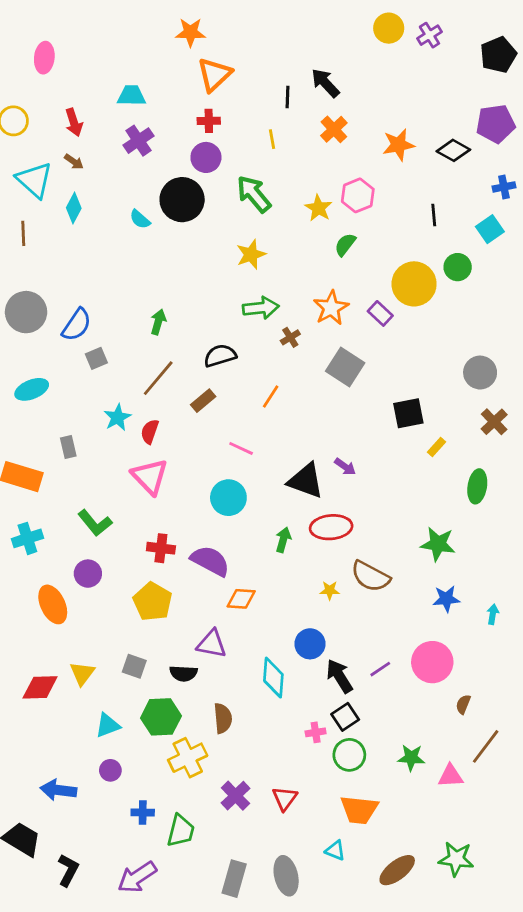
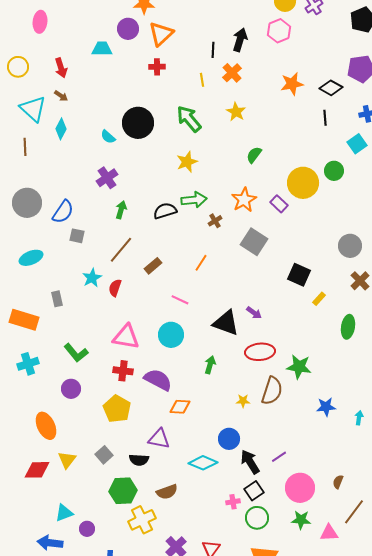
black arrow: (325, 83) -> (240, 40), turned 60
orange cross: (334, 129) -> (232, 73), moved
purple cross: (138, 141) -> (107, 178), moved
purple circle: (206, 157) -> (128, 29), moved
pink hexagon: (358, 195) -> (279, 31), moved
yellow star: (318, 208) -> (236, 112), moved
black line: (434, 215) -> (325, 118), moved
black semicircle: (220, 356) -> (165, 211), moved
gray square: (96, 358) -> (77, 236), turned 35
black square: (408, 413) -> (299, 275), turned 35
pink triangle: (150, 477) -> (126, 337), moved, turned -36
red ellipse: (331, 527) -> (260, 352), moved
green star: (438, 544) -> (299, 367), moved
brown semicircle: (370, 576) -> (272, 391), turned -100
orange ellipse: (53, 604) -> (46, 426), moved
pink circle: (432, 662) -> (300, 488), moved
gray square: (134, 666) -> (104, 455), turned 30
cyan diamond: (273, 678) -> (203, 463), turned -72
brown semicircle: (223, 718) -> (167, 492), turned 75
cyan triangle: (108, 725) -> (64, 513), moved

